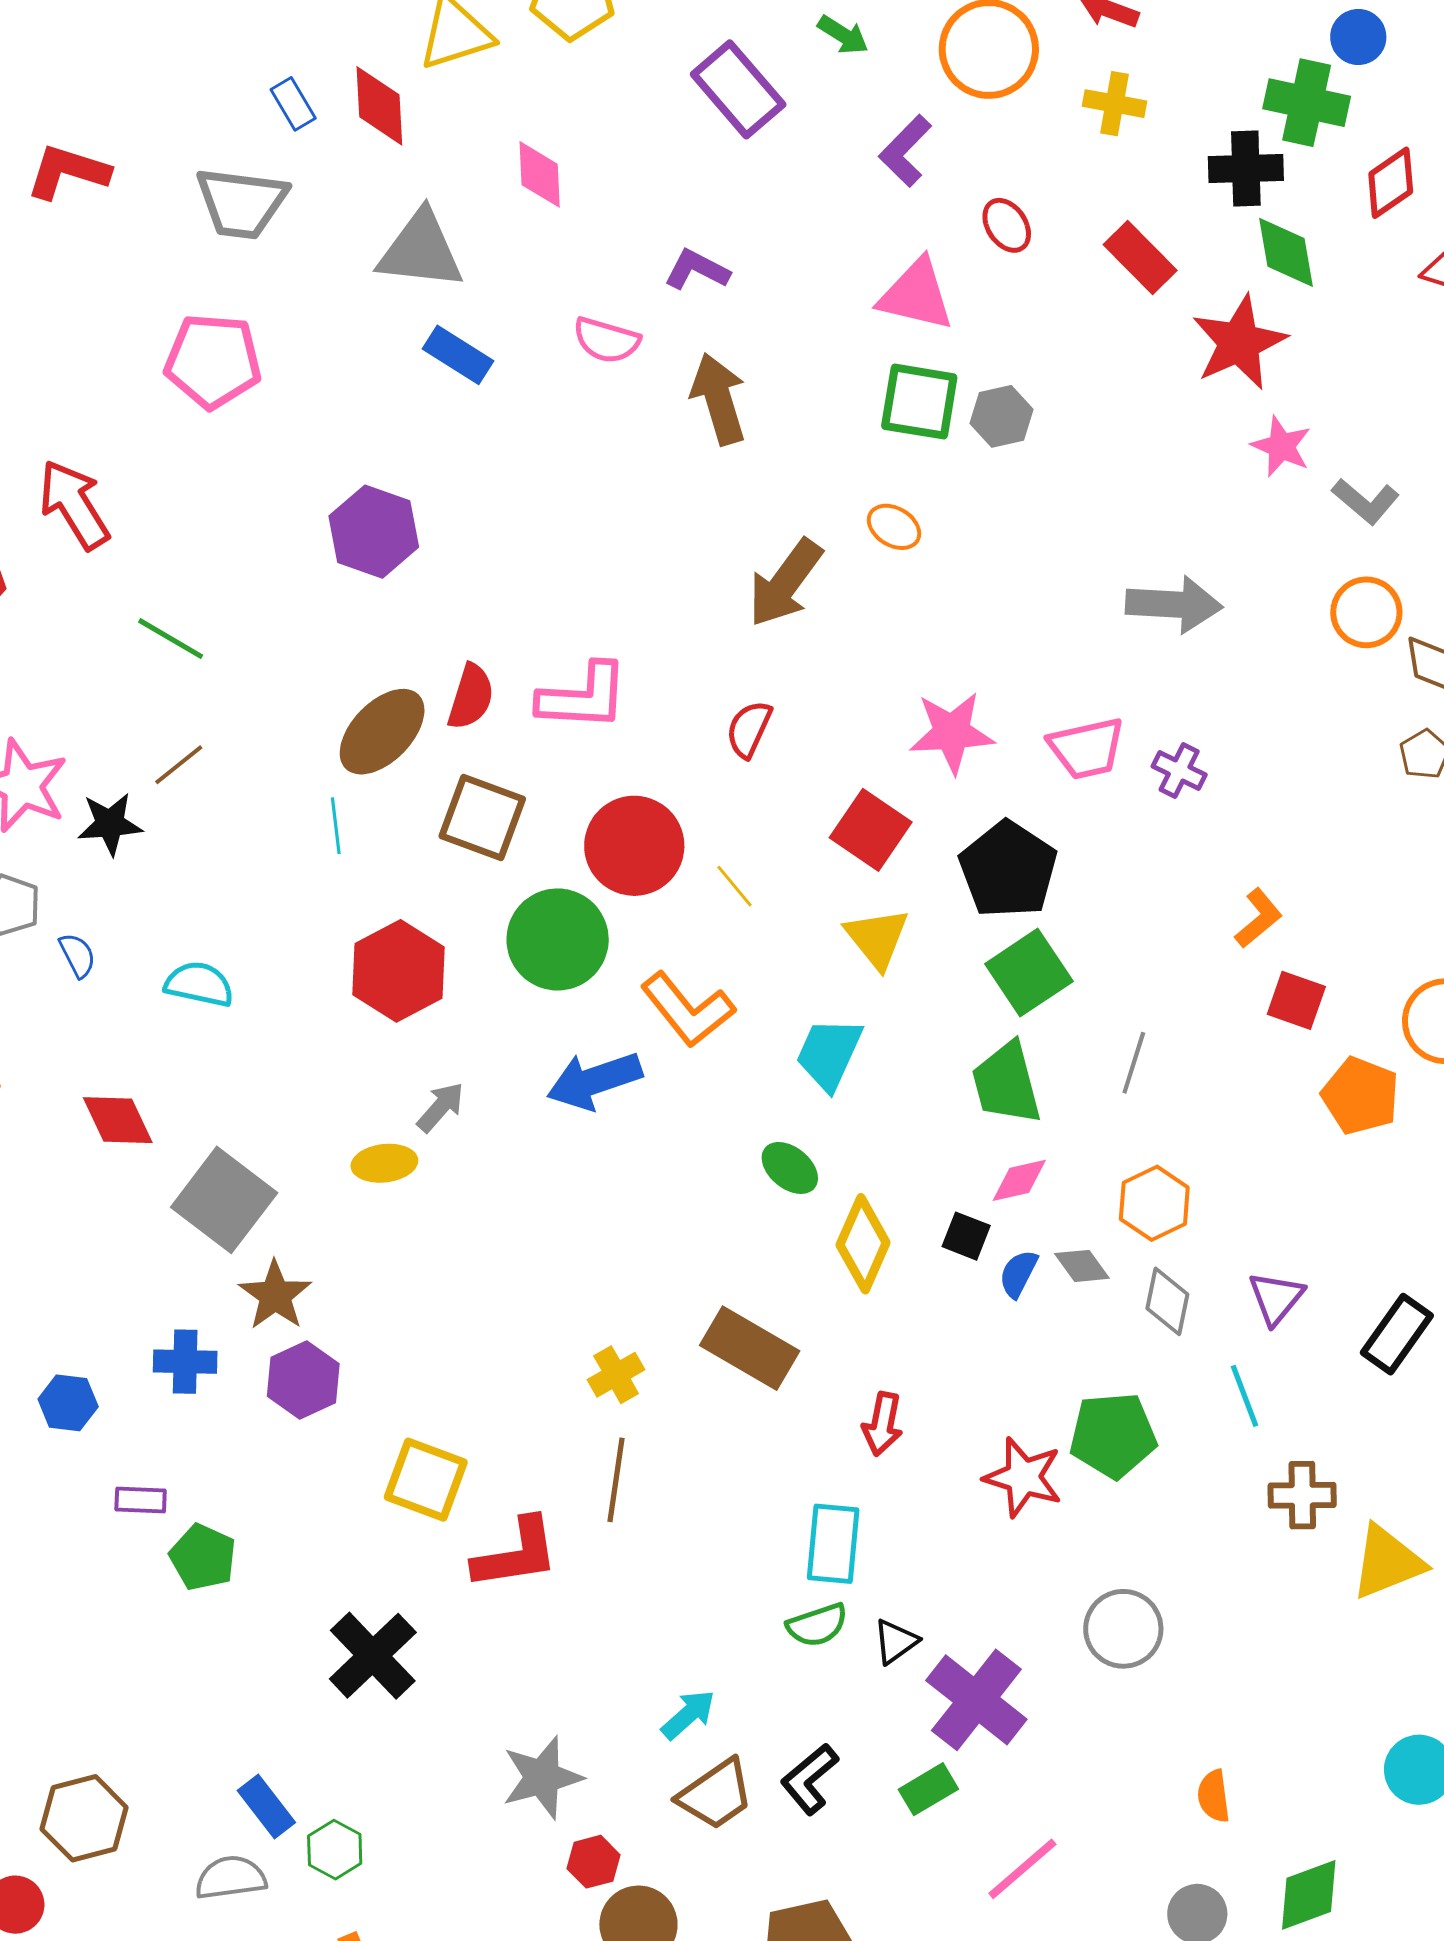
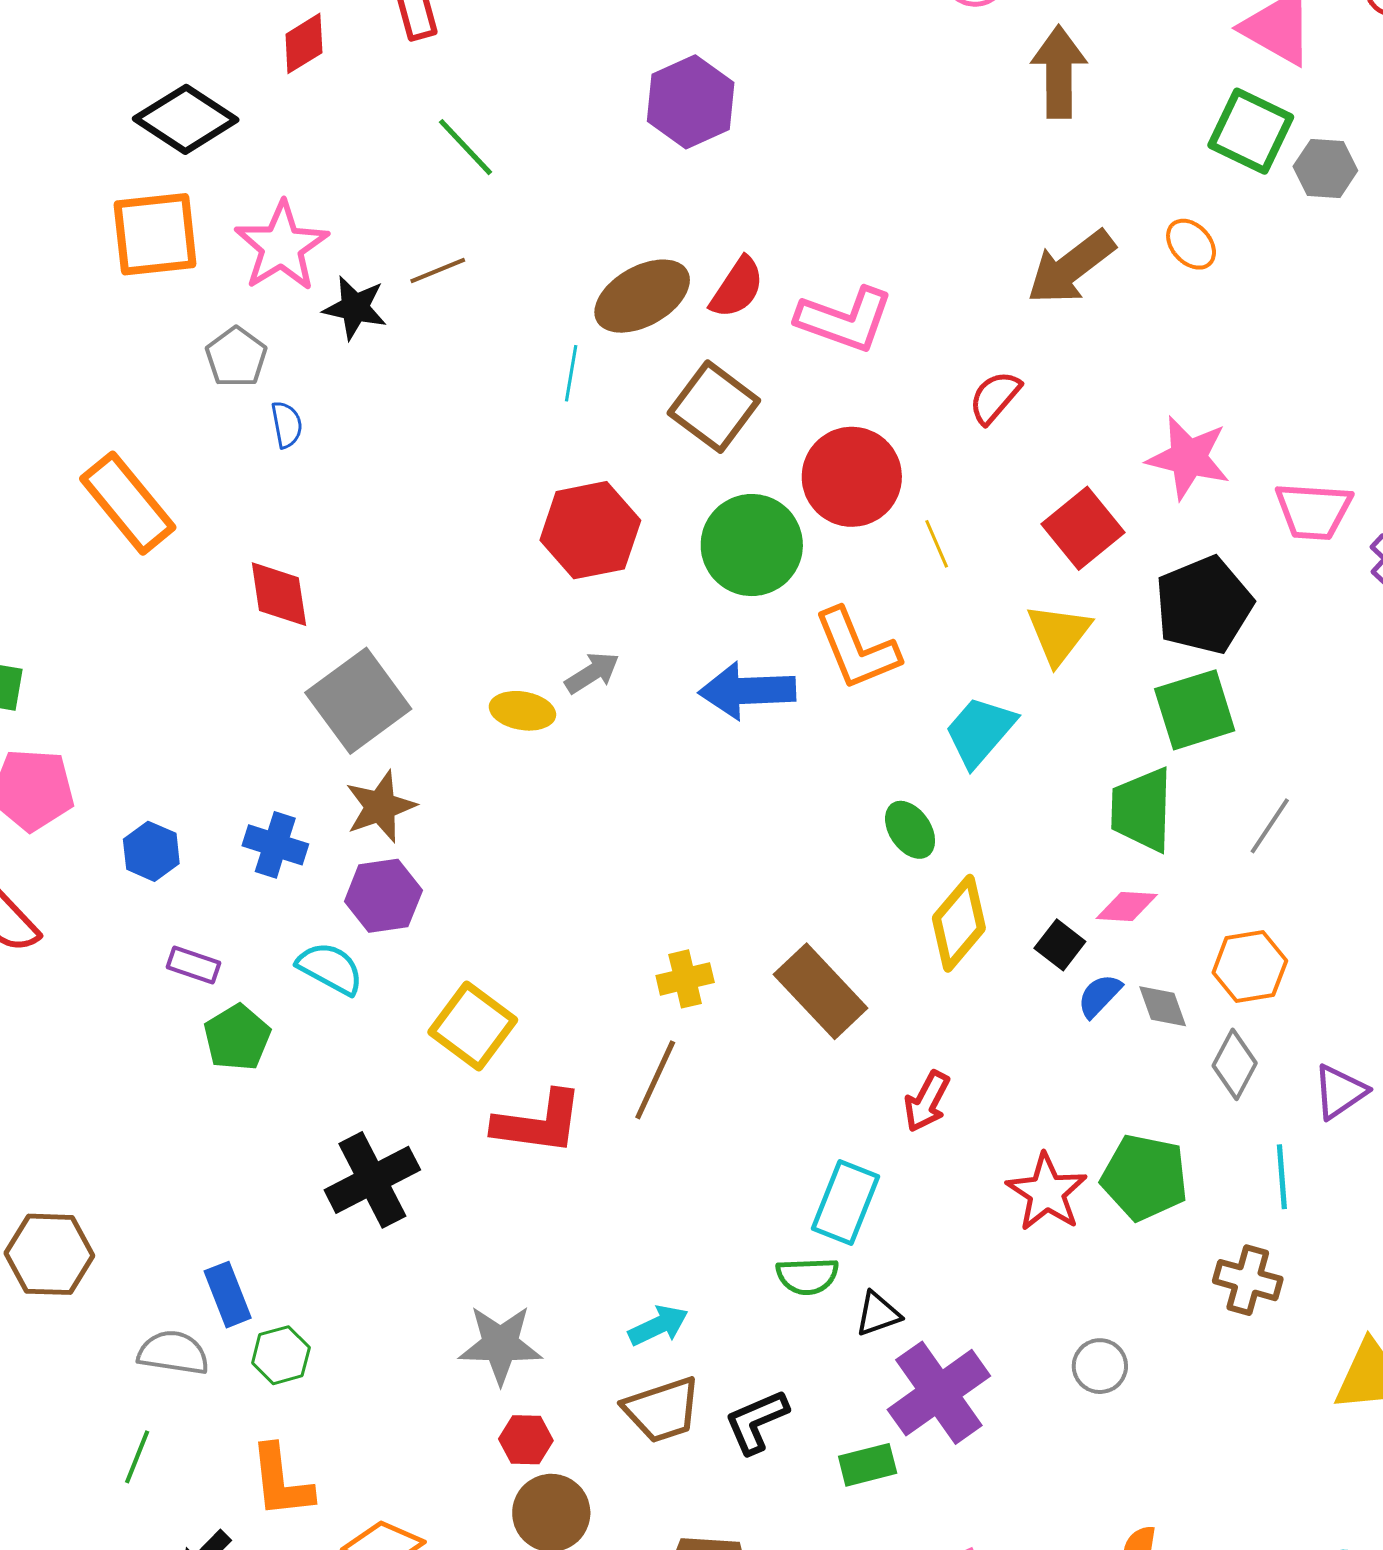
cyan semicircle: (199, 984) -> (330, 968), moved
brown cross: (1302, 1495) -> (1248, 1280), moved
gray circle: (1123, 1629) -> (1100, 1366), size x0.7

